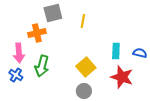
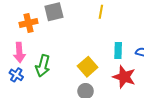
yellow line: (83, 21) -> (101, 12), moved
orange cross: (37, 33) -> (29, 23), moved

